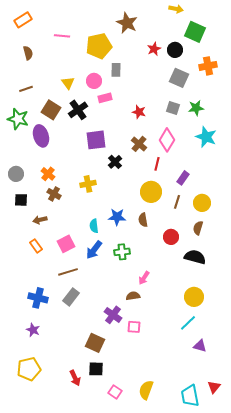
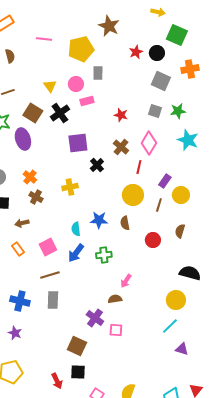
yellow circle: (202, 203) -> (181, 195), moved
black semicircle: (195, 257) -> (190, 273), moved
gray rectangle: (71, 297) -> (53, 300), turned -36

